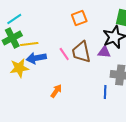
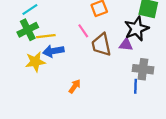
pink line: (64, 54) -> (83, 31), moved
blue line: (105, 92) -> (135, 86), moved

